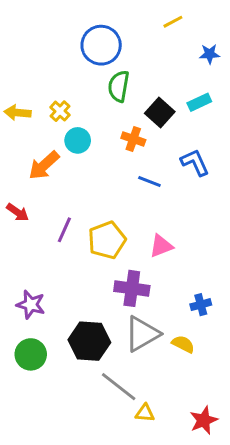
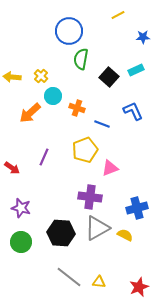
orange cross: (133, 139) -> (77, 108), moved
red arrow: (18, 212) -> (12, 168), moved
yellow pentagon: (107, 240) -> (85, 150), moved
blue cross: (201, 305) -> (137, 208), size x1.5
gray line: (119, 387) -> (69, 277), moved

